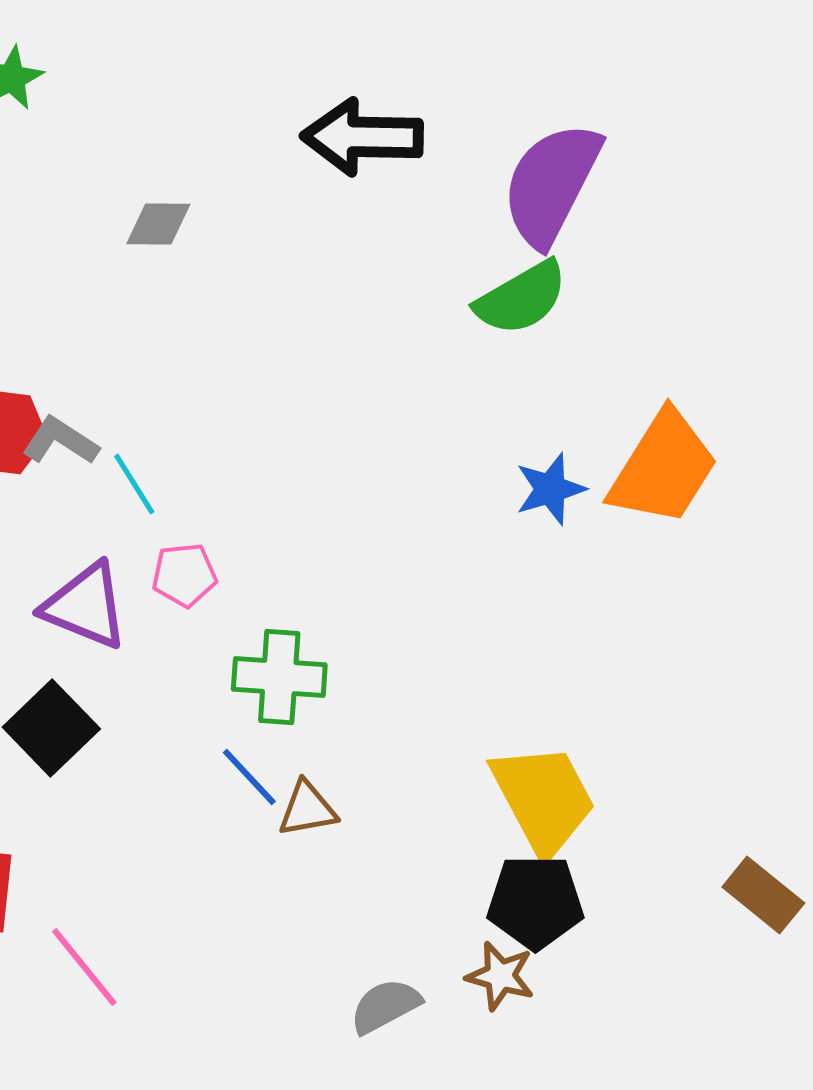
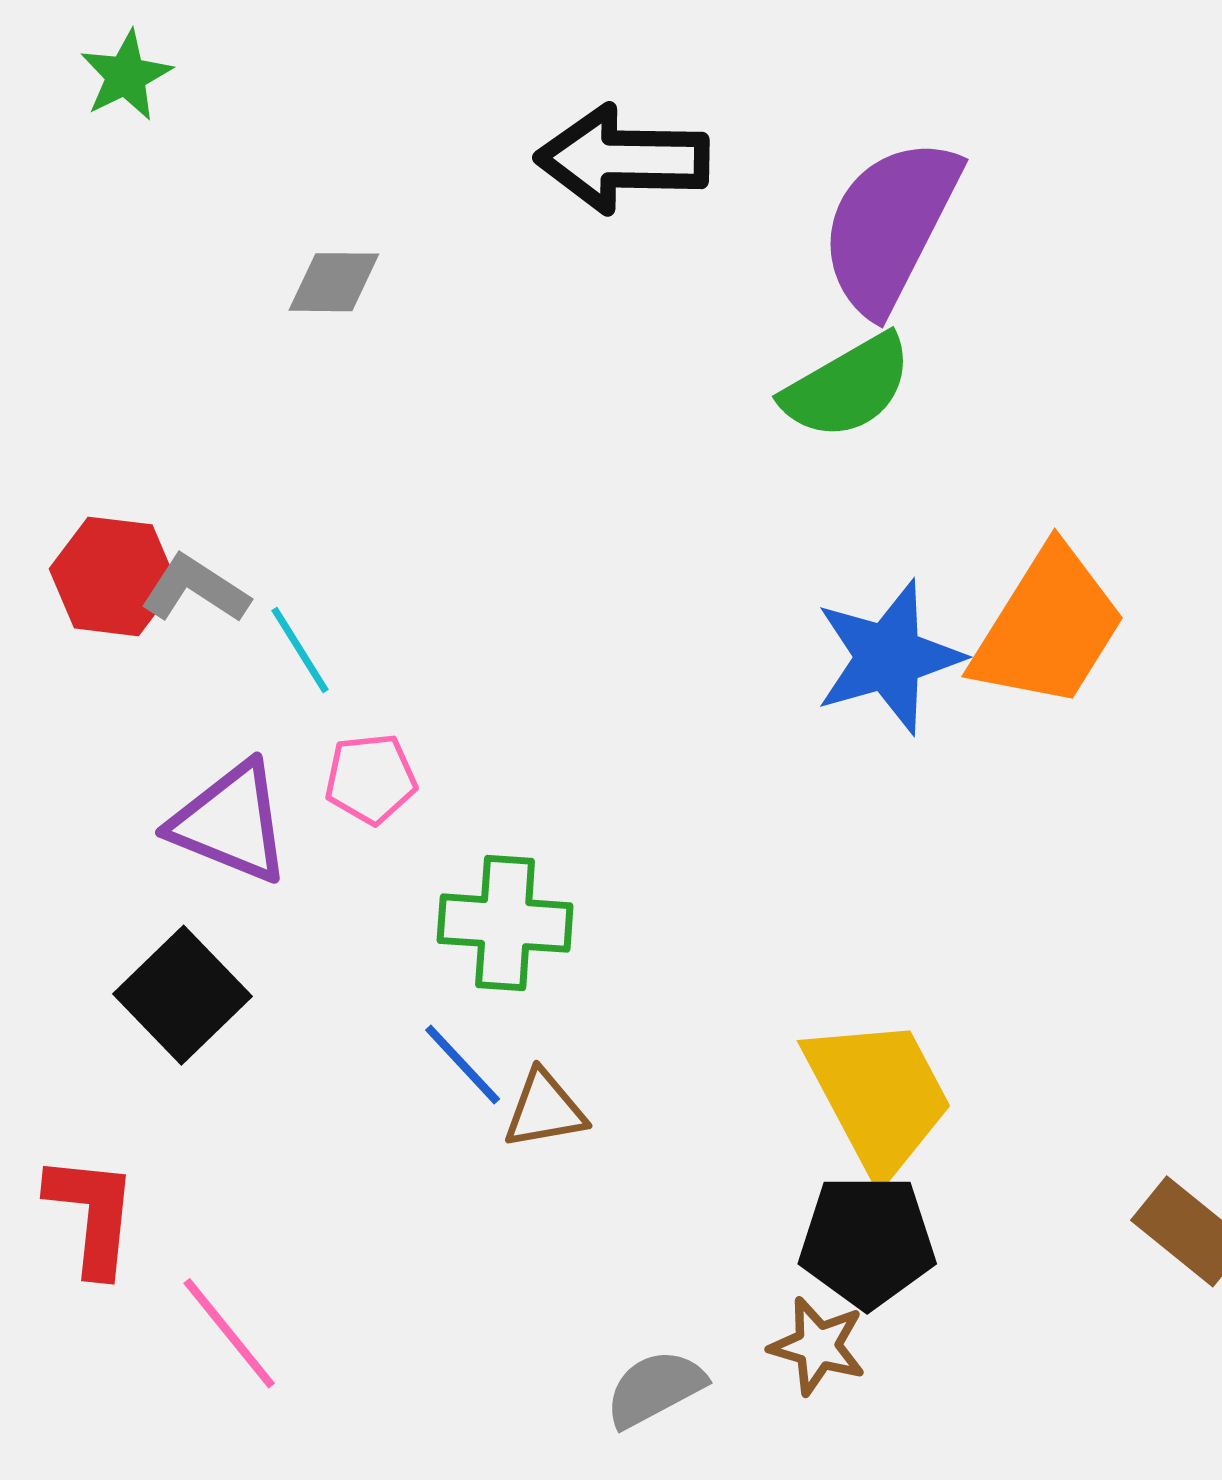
blue star: (550, 489) -> (888, 657), size x1.5

